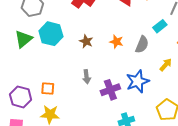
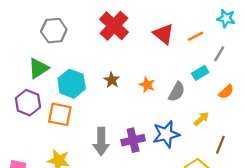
cyan hexagon: (51, 34) -> (72, 84), moved
gray arrow: (87, 77) -> (101, 141), moved, size x1.6
orange square: (48, 89) -> (60, 114), moved, size x1.5
purple hexagon: (21, 97) -> (28, 103), moved

